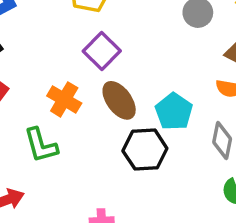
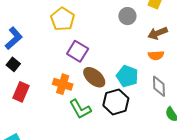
green L-shape: (41, 145) -> (80, 109), moved

